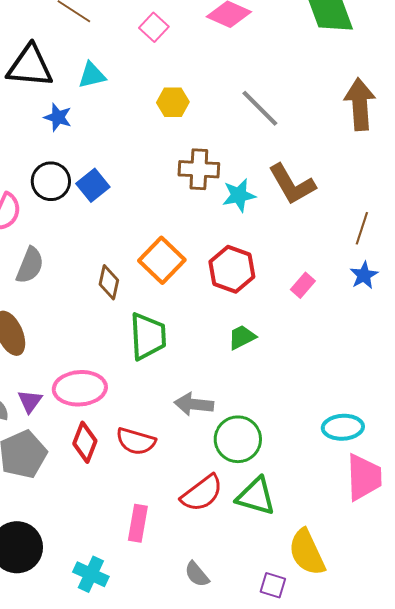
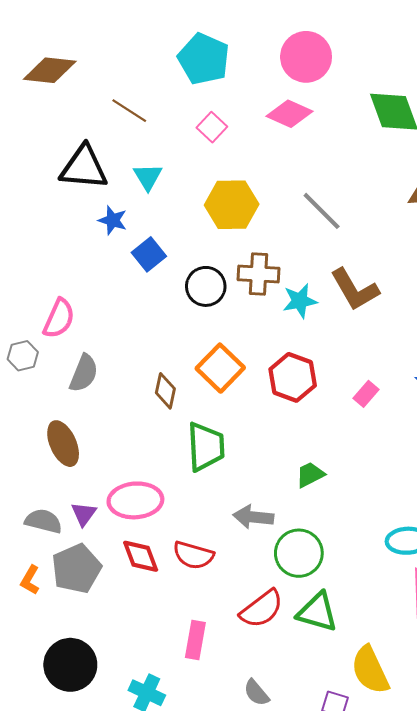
cyan triangle: (92, 75) -> (148, 177), turned -48
yellow hexagon: (173, 102) -> (232, 205), size x1.6
black circle: (51, 181) -> (206, 286), moved
blue square: (93, 185) -> (149, 254), moved
green trapezoid: (242, 337) -> (310, 475), moved
red diamond: (85, 442) -> (141, 556), turned -42

